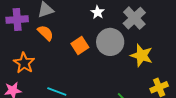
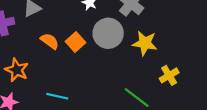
orange semicircle: (46, 33) -> (50, 41), moved

